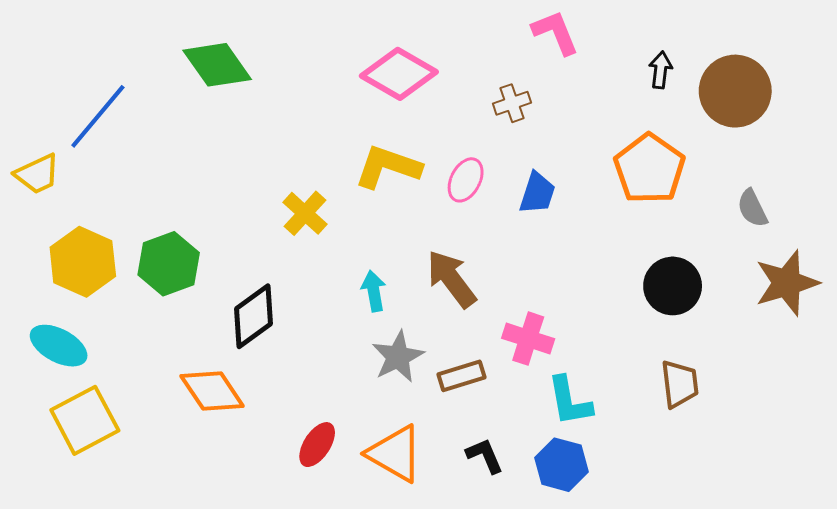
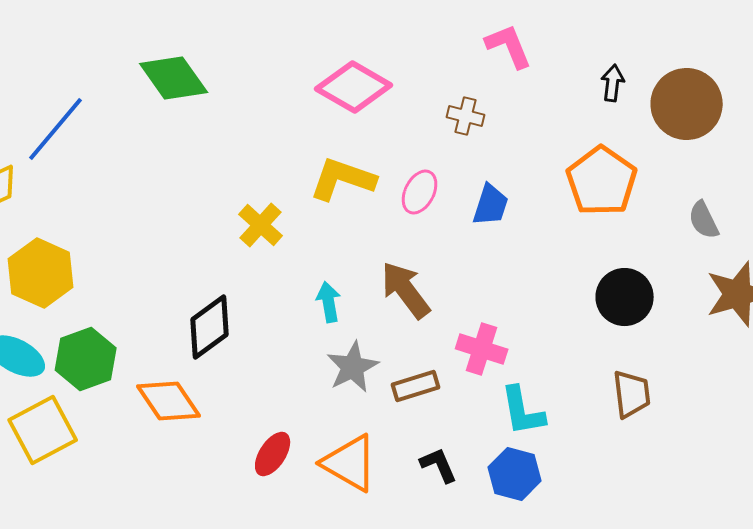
brown cross: (512, 103) -> (466, 116), turned 33
green hexagon: (169, 264) -> (86, 359), moved

